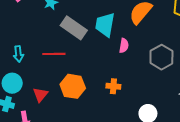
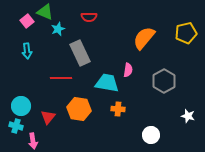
cyan trapezoid: (105, 25) -> (107, 83), moved, turned 90
gray rectangle: (74, 28) -> (80, 53), turned 30
cyan arrow: (18, 54) -> (27, 51), moved

